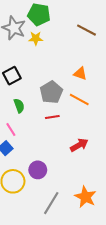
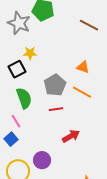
yellow star: (36, 38) -> (30, 53), moved
green semicircle: (19, 106) -> (24, 98), size x1.5
red arrow: (79, 145) -> (71, 136), moved

